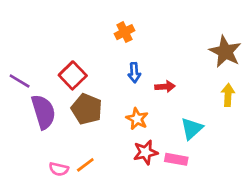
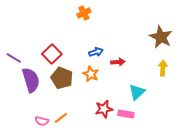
orange cross: (124, 32) -> (84, 13), moved
blue arrow: (134, 73) -> (96, 52), turned -104
orange star: (137, 119) -> (91, 74), moved

